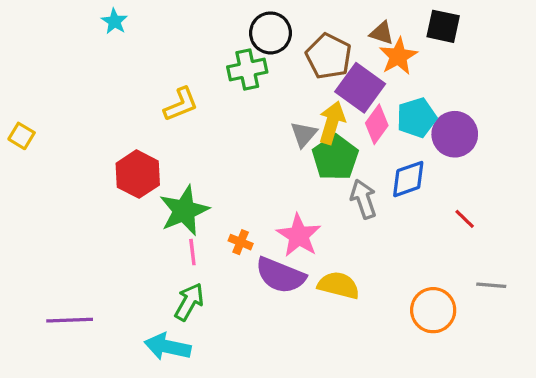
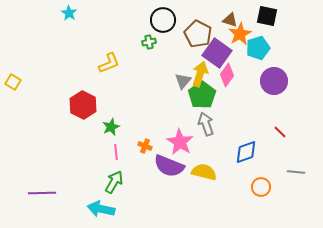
green cross: (247, 69) -> (149, 42), size x0.6
cyan pentagon: (417, 118) -> (258, 48), moved
blue diamond: (408, 179) -> (246, 152), moved
gray arrow: (363, 199) -> (206, 124), moved
green star: (184, 211) -> (111, 127), size x0.6
orange circle: (433, 310) -> (261, 187), size x0.7

